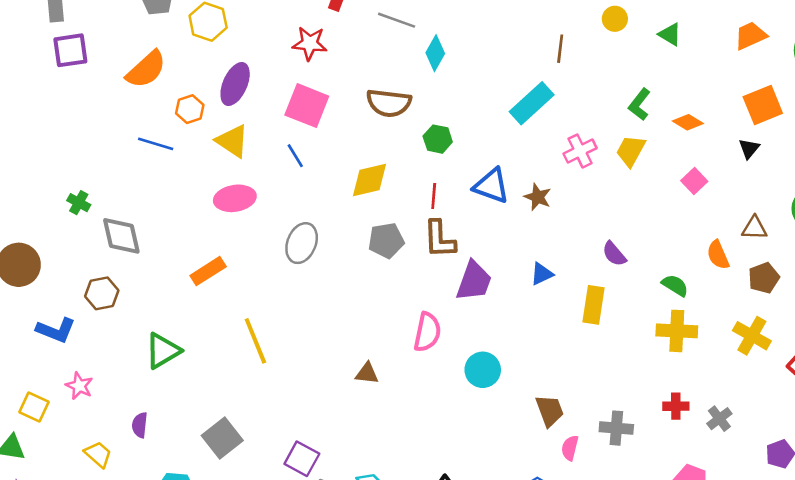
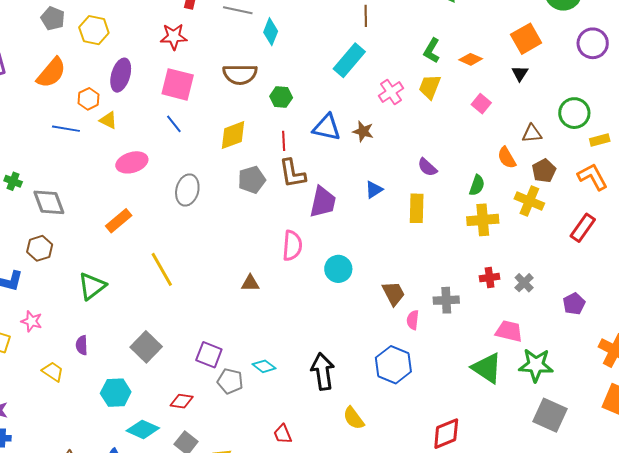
yellow triangle: (232, 141) -> (108, 120), moved, size x0.7
green semicircle: (675, 285) -> (477, 185), turned 85
yellow cross: (752, 336) -> (529, 201), moved

